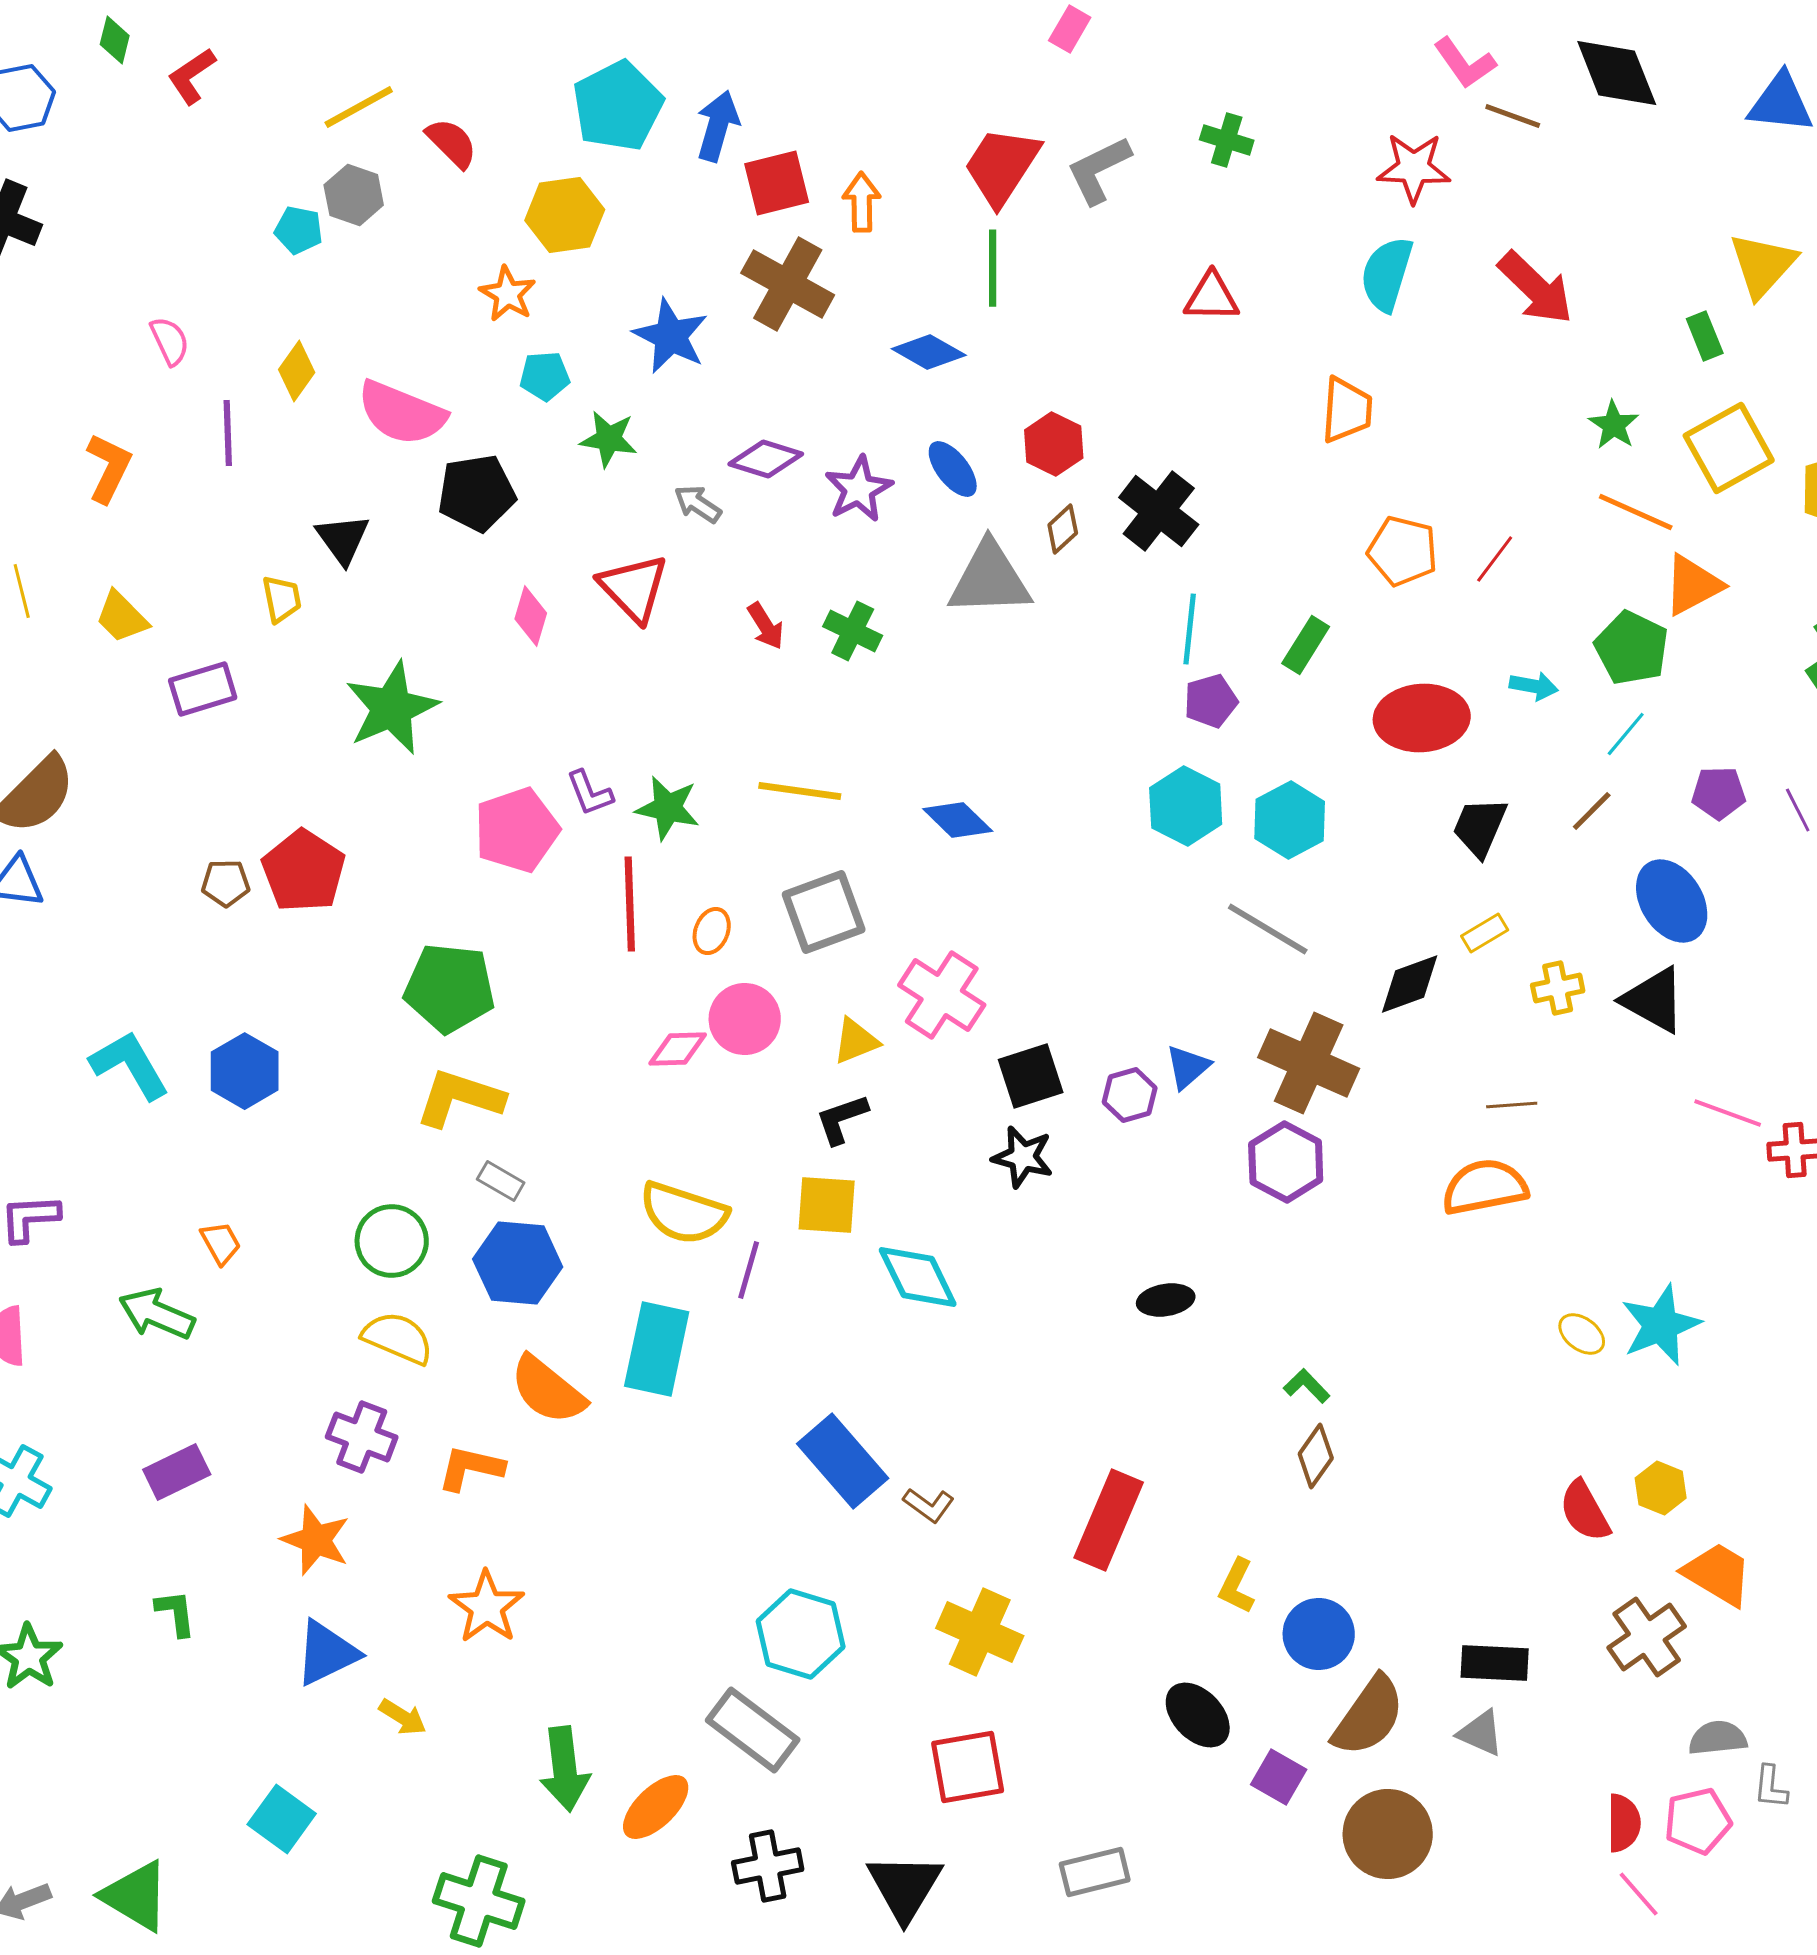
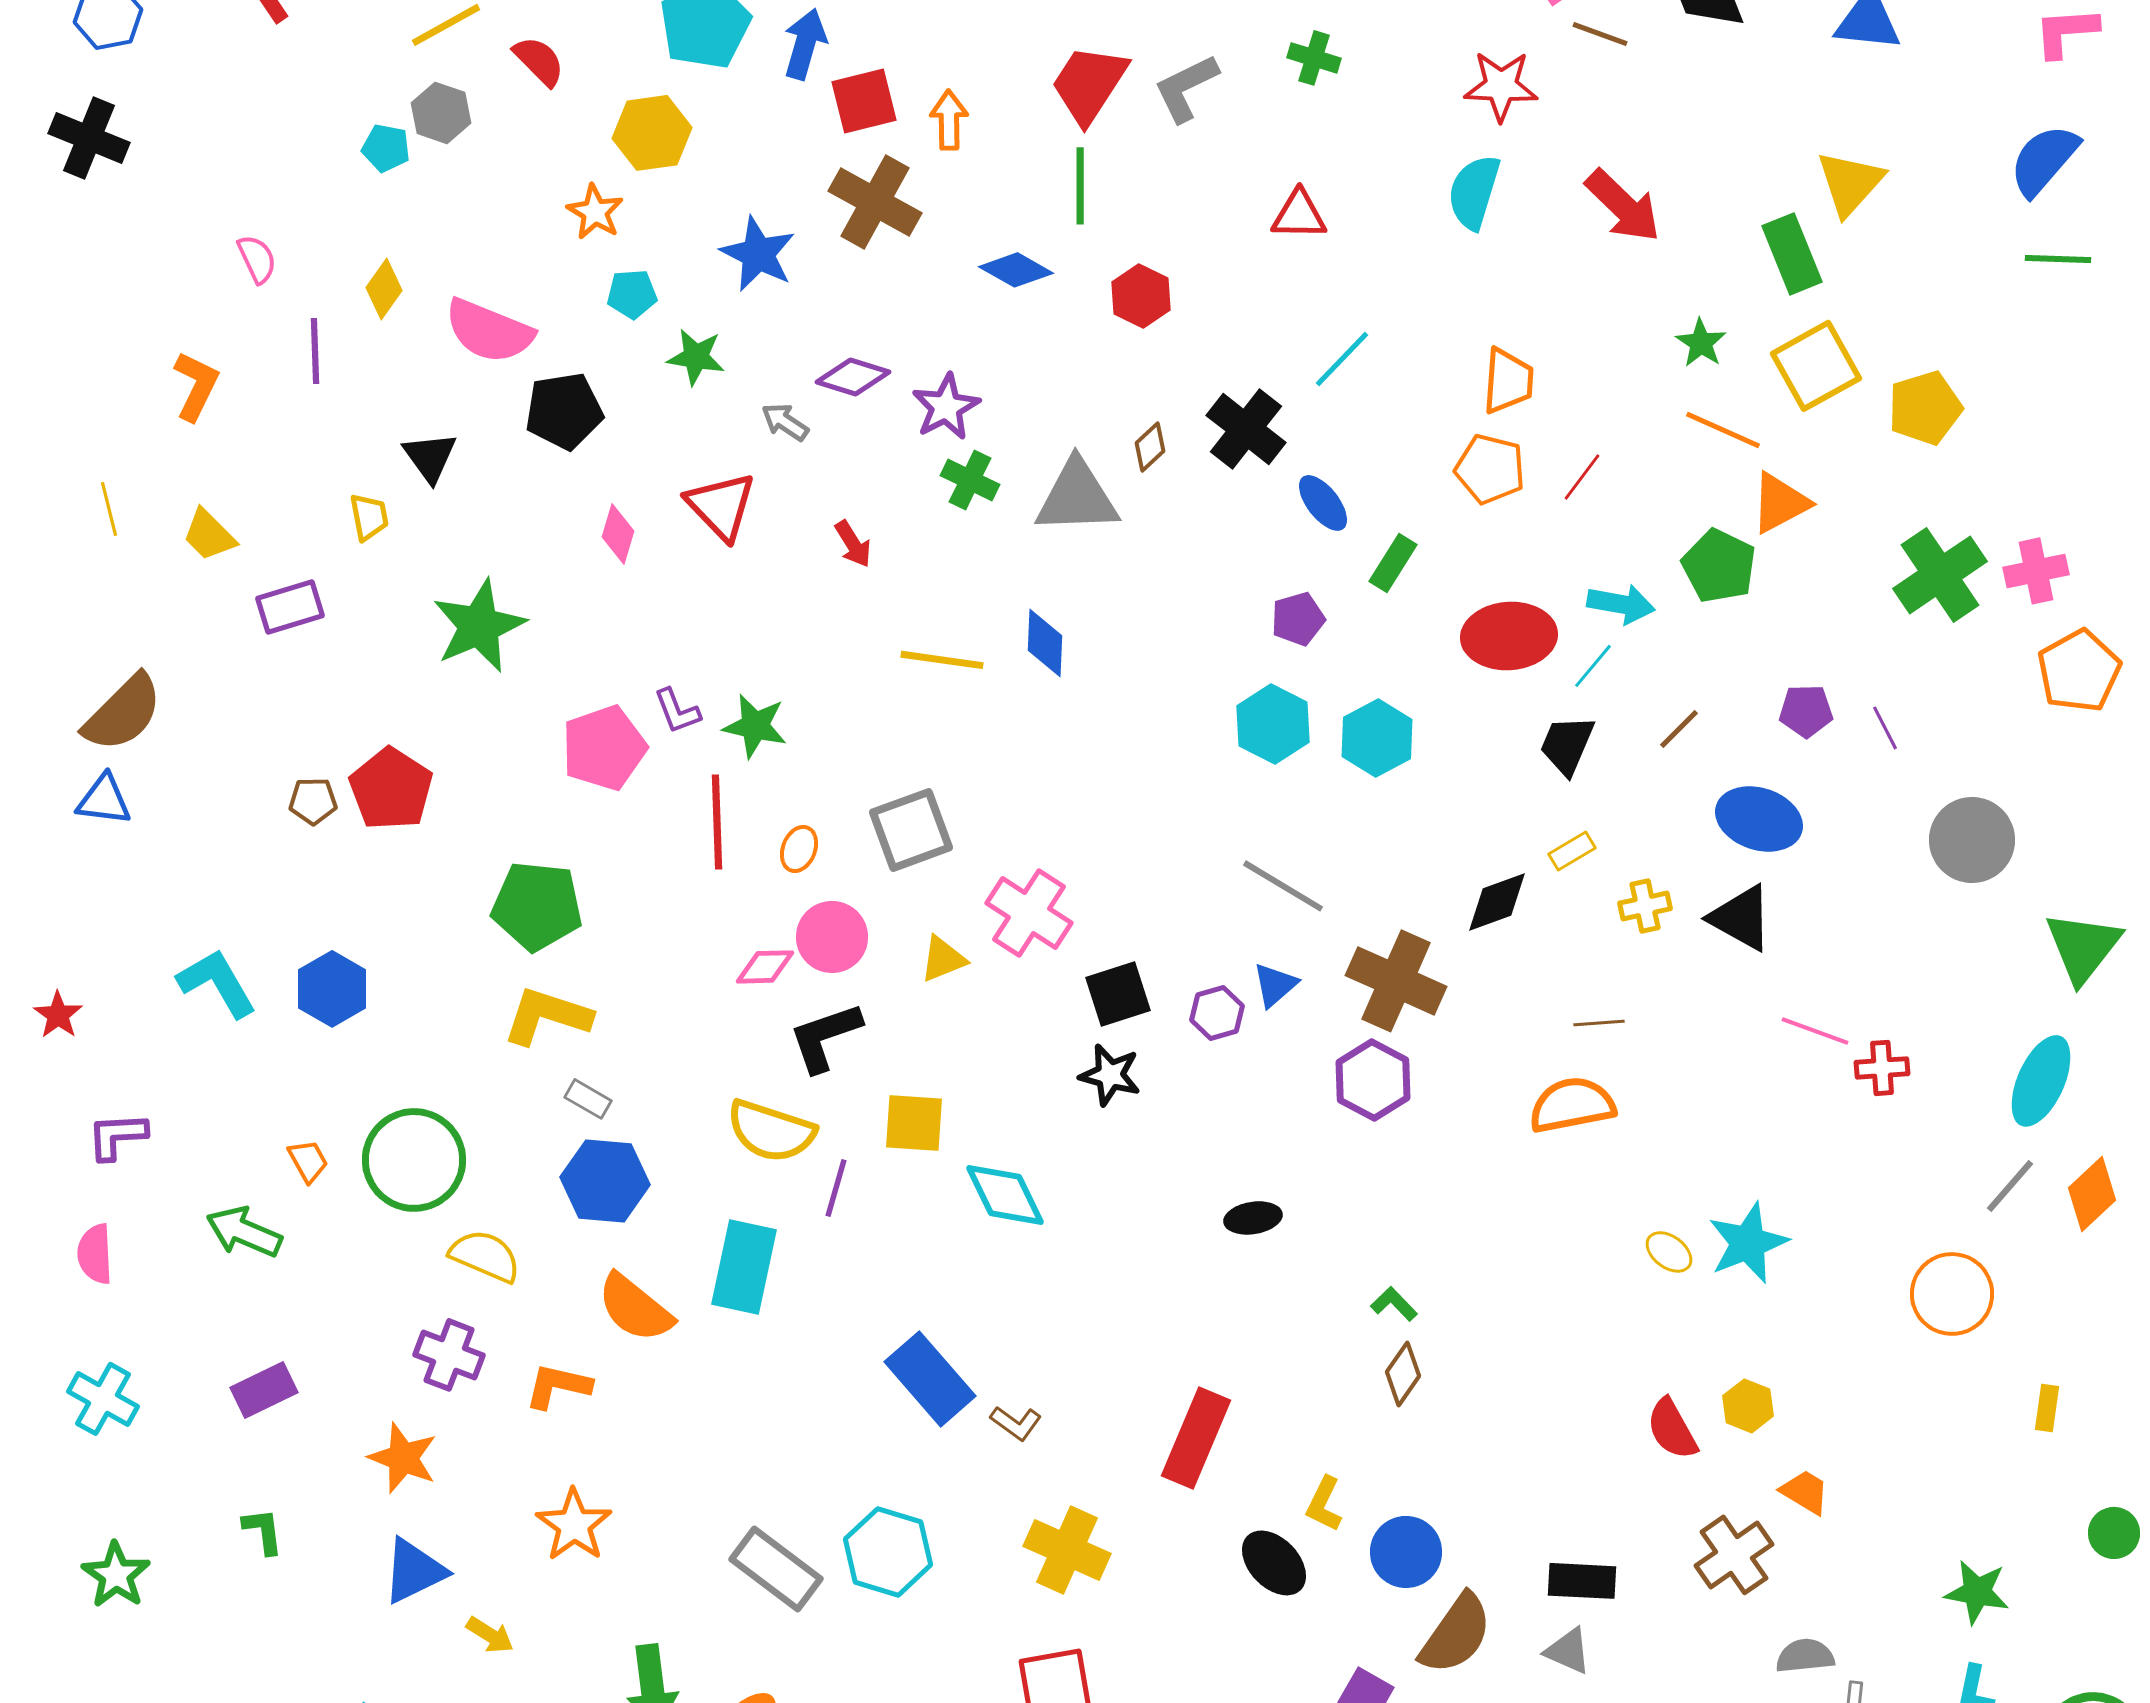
green rectangle: (1705, 336) -> (1792, 254), size x1.6
orange trapezoid: (1347, 410) -> (1508, 381), moved
red hexagon: (1054, 444) -> (1141, 296), moved
blue ellipse: (953, 469) -> (1323, 503), moved
cyan line: (1190, 629) -> (1342, 359), moved, turned 38
green cross: (853, 631) -> (970, 480), moved
cyan arrow: (1534, 686) -> (1621, 604), size x1.4
cyan line: (1626, 734) -> (1593, 666), moved
yellow line: (800, 791) -> (942, 660), moved
blue diamond: (958, 820) -> (1045, 643), moved, turned 48
blue ellipse: (1672, 901) -> (1759, 819), turned -40
gray line: (1268, 929) -> (1283, 886), moved
black L-shape: (842, 1119) -> (825, 1037), moved, size x1.4
green circle: (392, 1241) -> (414, 1160), moved, size x1.4
orange trapezoid: (1718, 1574) -> (1805, 1492), size x0.7
black ellipse: (1198, 1715) -> (1274, 1563), moved
gray rectangle: (753, 1730) -> (776, 1569), moved

